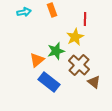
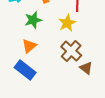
green star: (56, 51) -> (33, 20), moved
blue rectangle: (49, 82) -> (25, 70), moved

